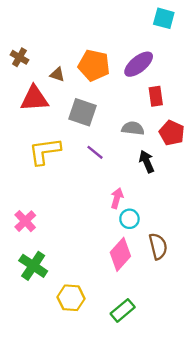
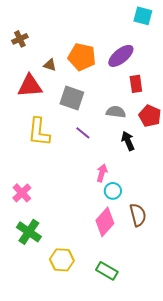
brown cross: (19, 57) -> (20, 39), moved, turned 35
yellow L-shape: (45, 151) -> (39, 132), turned -76
green rectangle: (123, 310) -> (107, 271), turned 70

